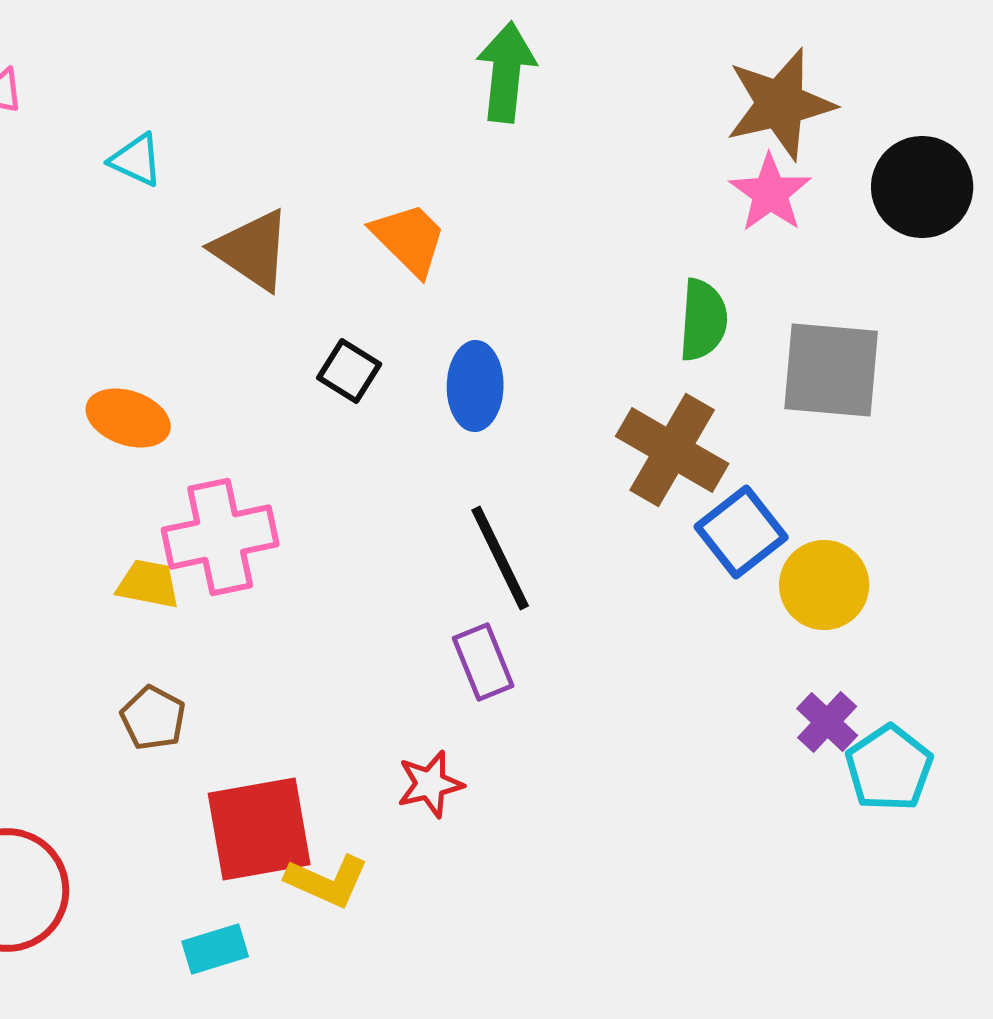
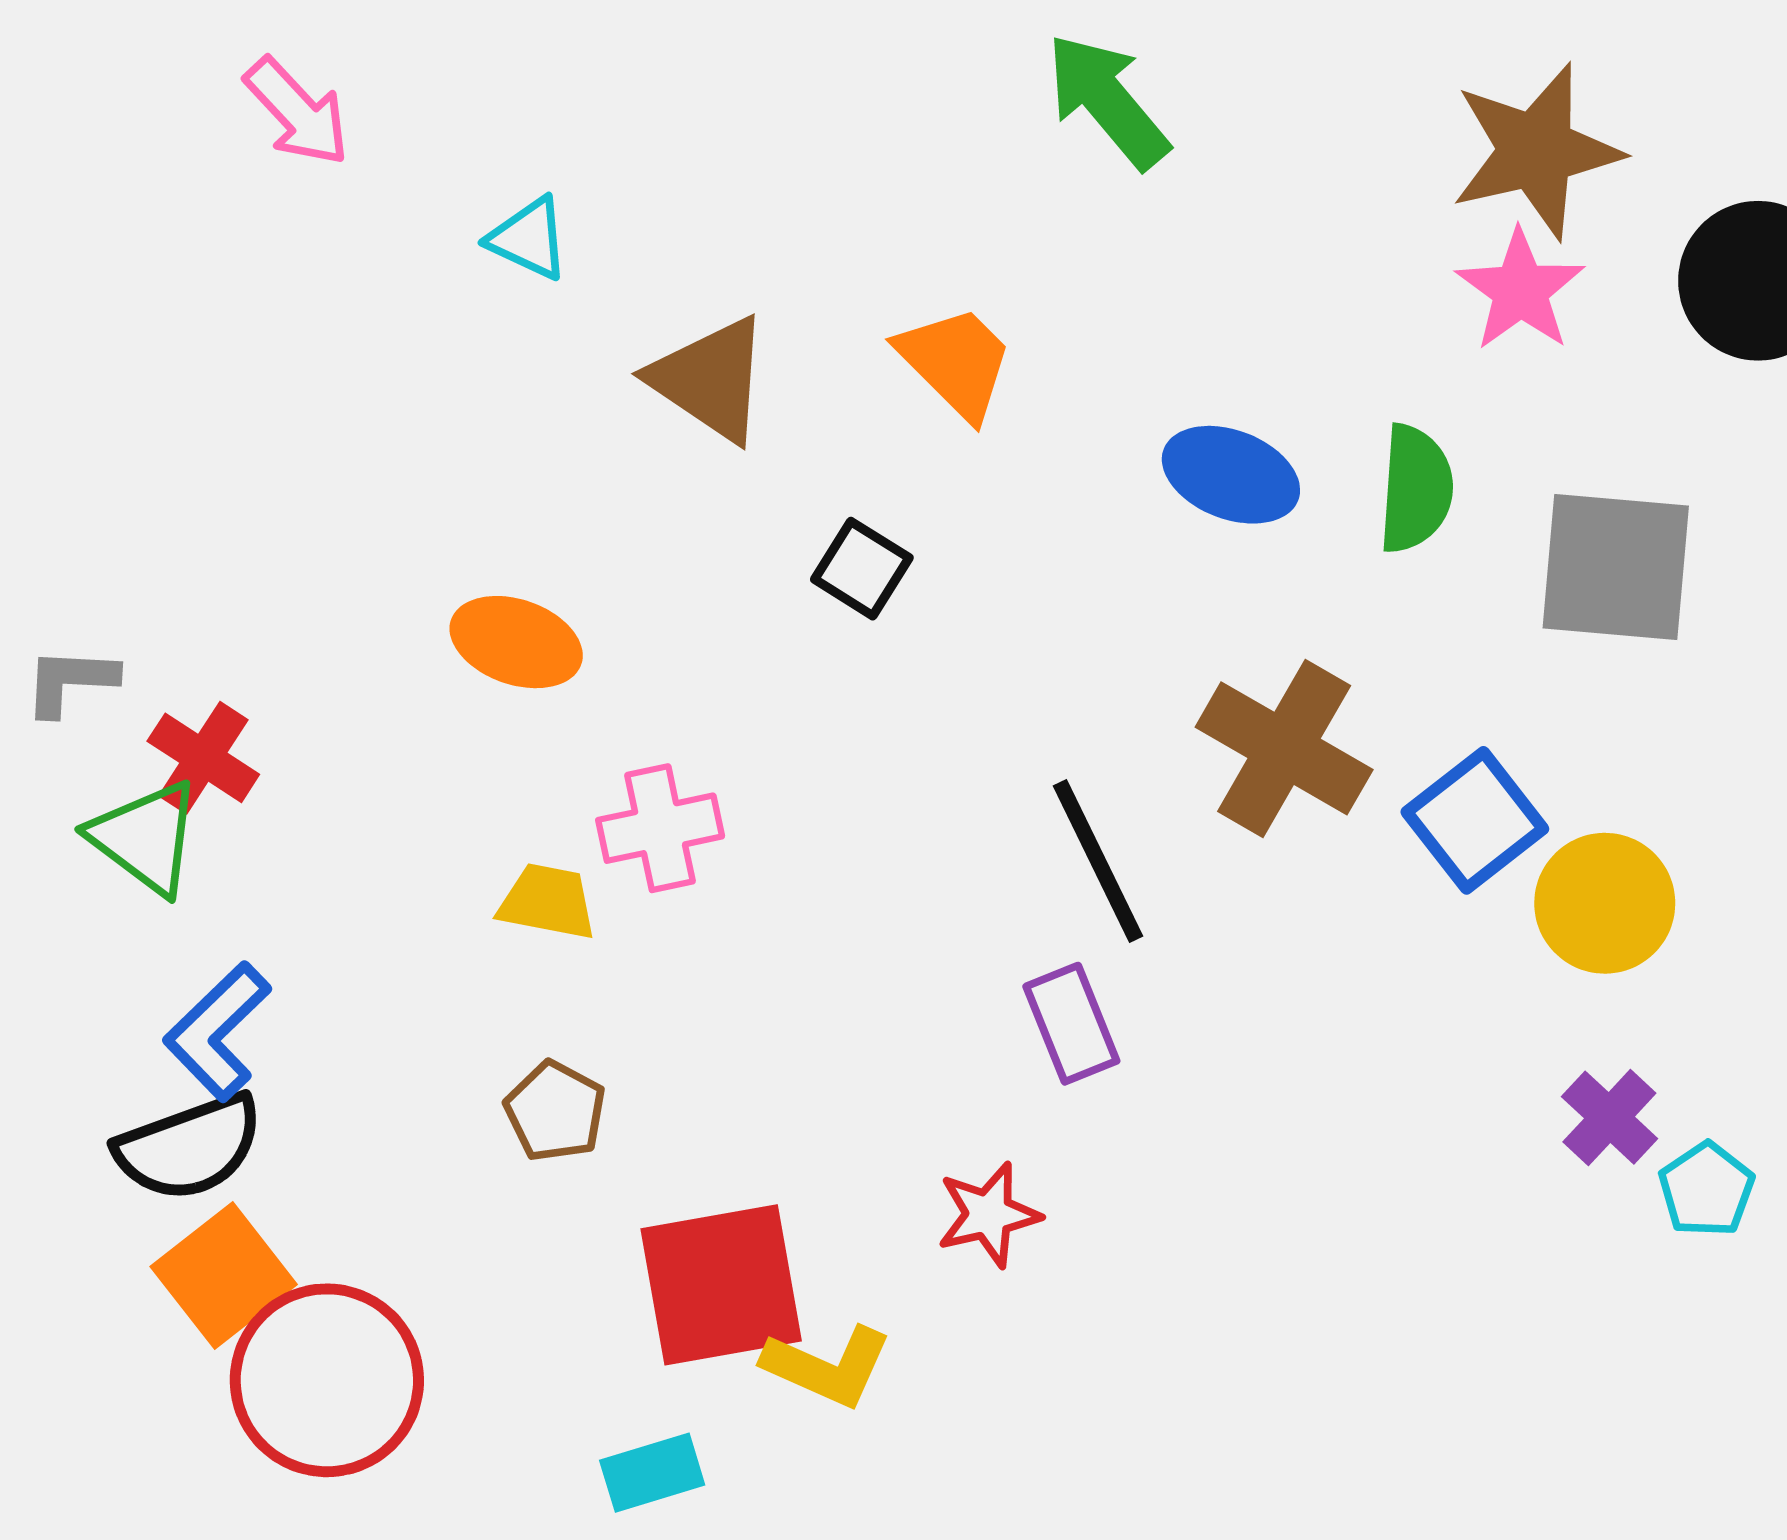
green arrow: (506, 72) -> (1107, 101), turned -46
blue ellipse: (475, 386) -> (1231, 475), moved, turned -70
brown cross: (672, 450) -> (1284, 748), moved
pink cross: (220, 537) -> (660, 828), size x0.7
cyan pentagon: (889, 768) -> (1706, 1189), size x0.7

